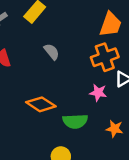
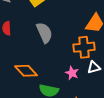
gray semicircle: (52, 52) -> (44, 33), size x1.5

